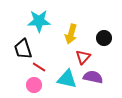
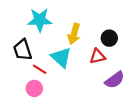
red triangle: (83, 57) -> (98, 56), moved, turned 35
purple semicircle: (93, 77) -> (115, 80), moved, turned 132
cyan triangle: (67, 79) -> (61, 57), moved, turned 30

